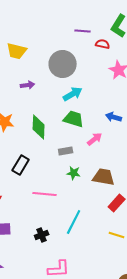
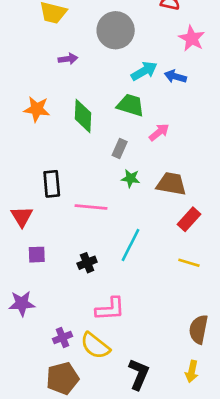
cyan arrow: (73, 94) -> (144, 71), moved
blue arrow: (114, 117) -> (175, 76), moved
gray rectangle: (66, 151) -> (120, 149), turned -56
black rectangle: (21, 165) -> (52, 184), moved, turned -36

